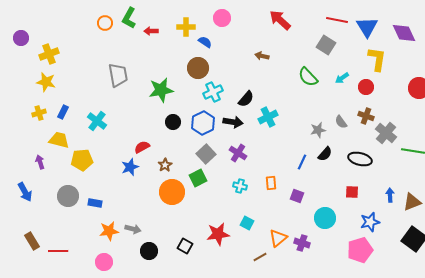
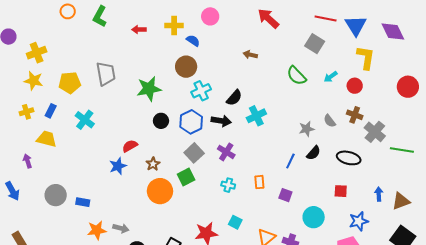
green L-shape: (129, 18) -> (100, 16), moved
orange circle: (105, 23) -> (68, 11), moved
yellow pentagon: (82, 160) -> (70, 83), moved

